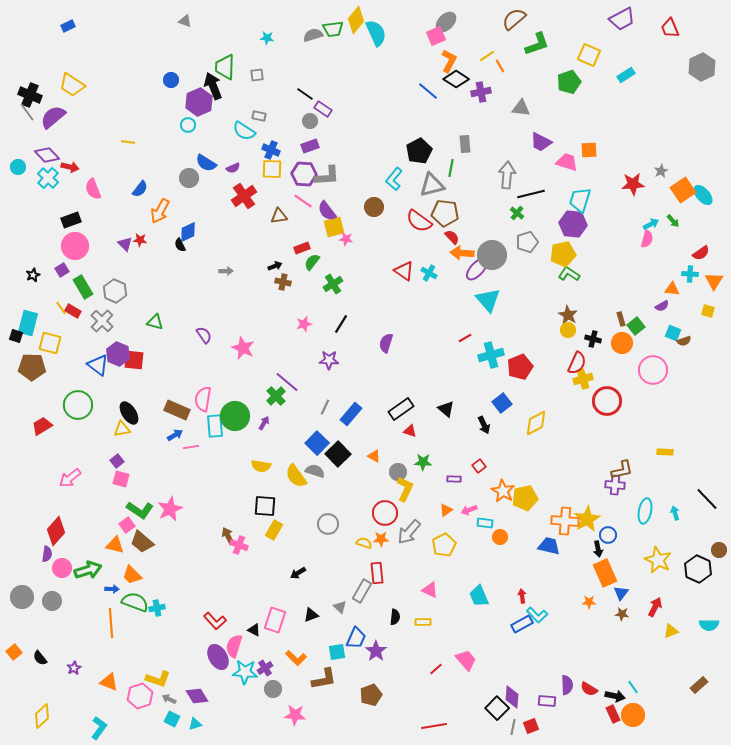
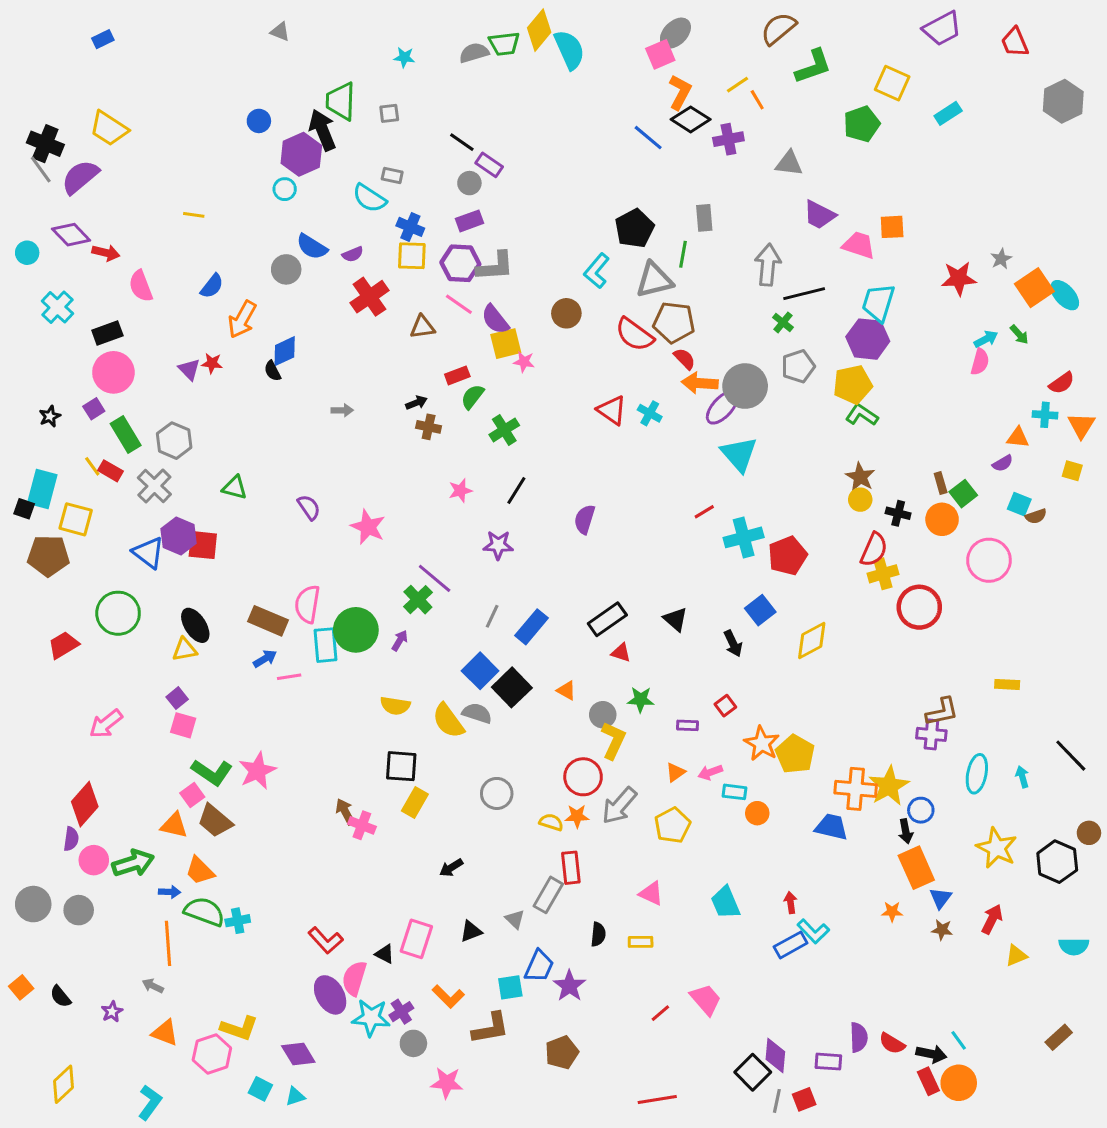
cyan cross: (48, 178) -> (57, 307), moved
yellow pentagon: (525, 498) -> (795, 754), turned -30
gray arrow: (169, 699) -> (153, 986), moved

